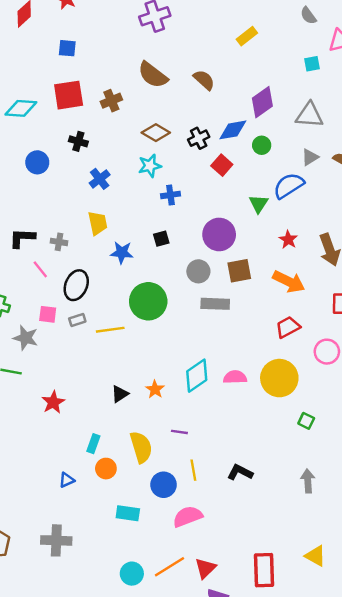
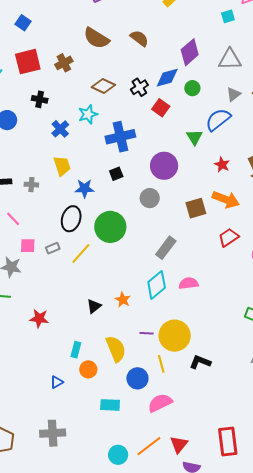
blue square: (67, 48) -> (23, 23), turned 35
cyan star: (150, 166) -> (88, 114), moved
blue cross: (170, 195) -> (120, 137), size x1.8
pink line: (40, 269) -> (13, 219), moved
brown square: (239, 271) -> (196, 208), moved
black ellipse: (76, 285) -> (71, 219), moved
gray rectangle: (215, 304) -> (166, 248), moved, turned -50
yellow line: (110, 330) -> (81, 254), turned -35
yellow circle: (279, 378) -> (175, 336), moved
red star: (53, 402) -> (39, 318), turned -30

